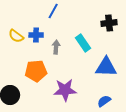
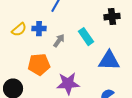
yellow semicircle: (16, 36) -> (19, 30), turned -77
gray arrow: (56, 47) -> (59, 41), turned 32

